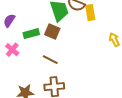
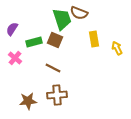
yellow rectangle: (90, 13) -> (94, 39), moved

